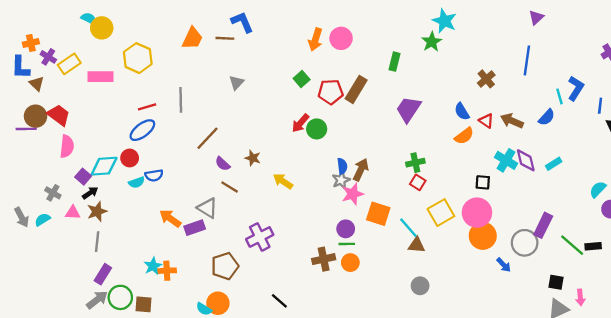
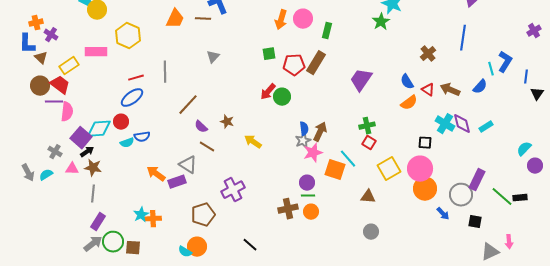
green rectangle: (394, 62) -> (327, 31), moved
yellow rectangle: (69, 64) -> (69, 66), moved
green square: (302, 79) -> (269, 54), turned 32
purple line: (26, 129) -> (54, 102), moved
purple square: (83, 177) -> (81, 138), size x1.5
brown star: (97, 211) -> (93, 168), turned 30
cyan line: (408, 228) -> (348, 159), moved
black square: (556, 282) -> (475, 222), moved

